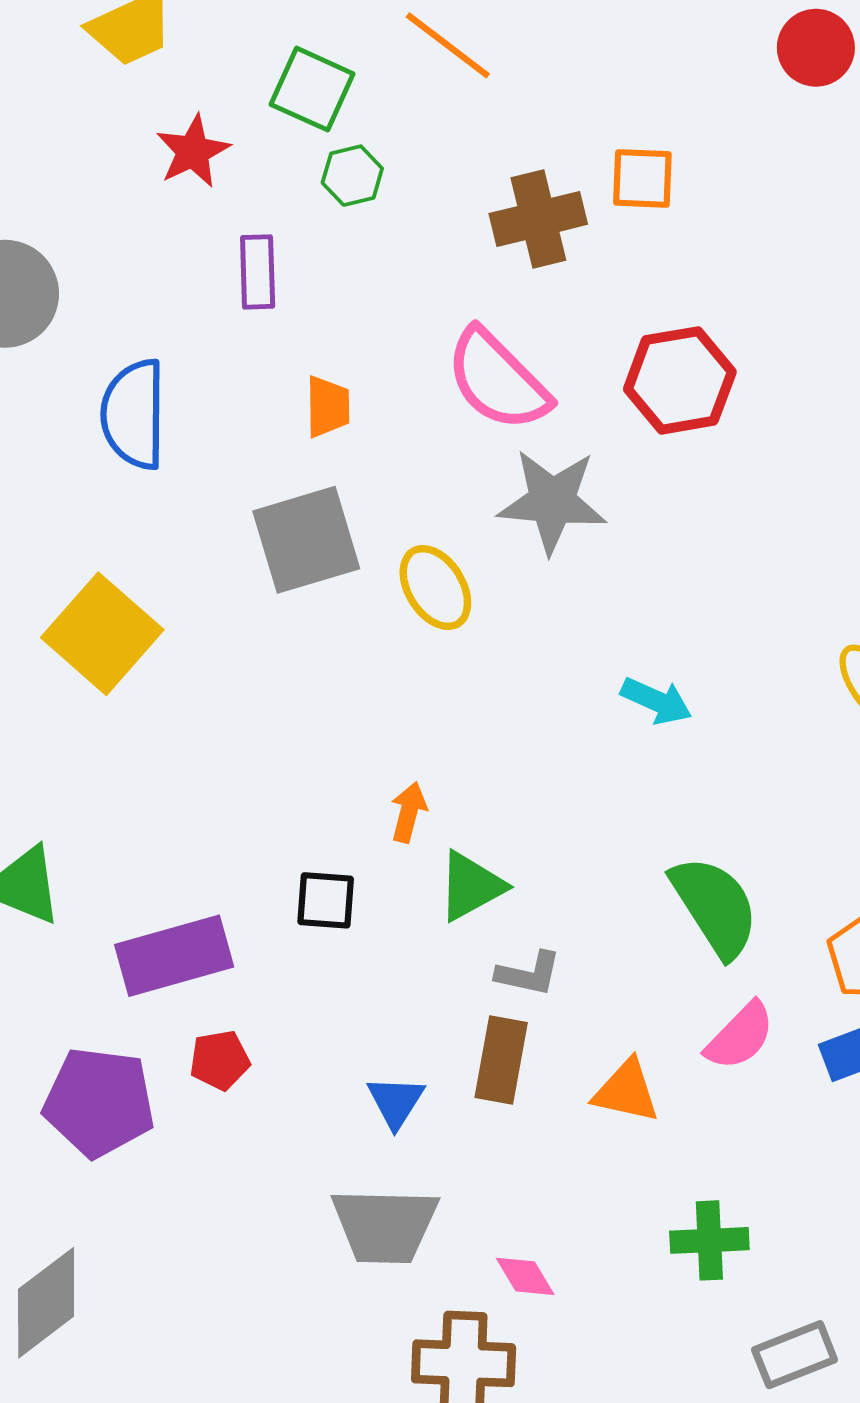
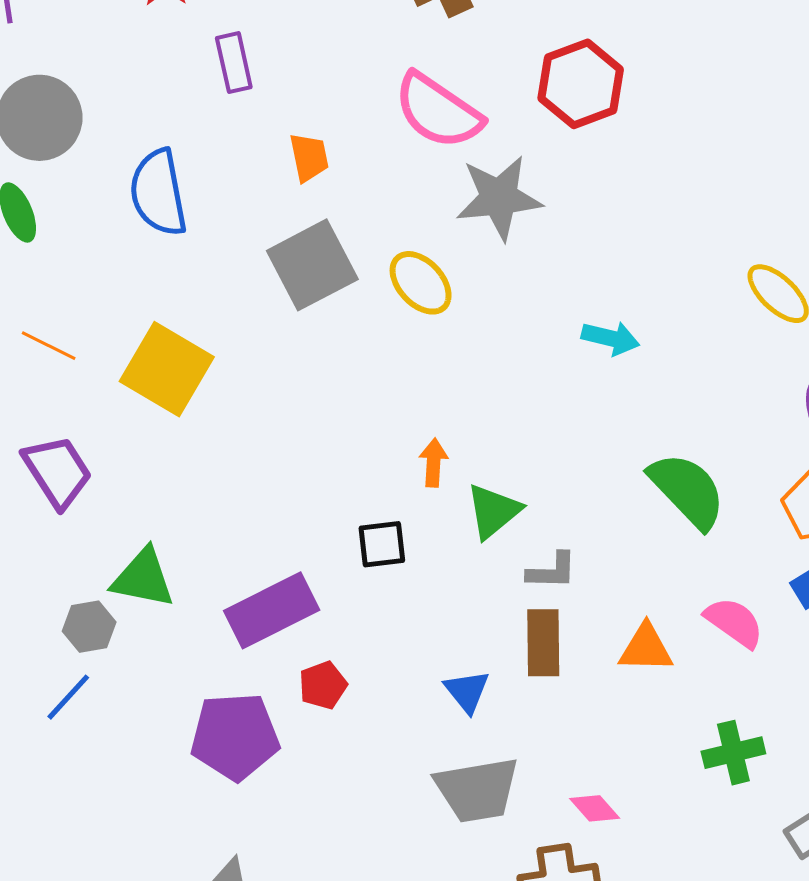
pink semicircle: (740, 1036) -> (734, 622), moved, turned -88

